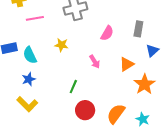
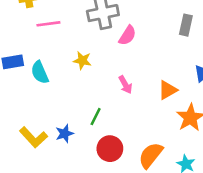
gray rectangle: (138, 29) -> (186, 25), moved
pink semicircle: (107, 33) -> (127, 35), moved
blue star: (29, 79) -> (65, 134), moved

